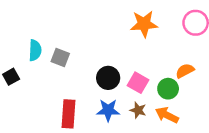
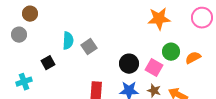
gray square: (60, 58) -> (89, 47), turned 35
green circle: (168, 89) -> (171, 52), moved

